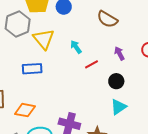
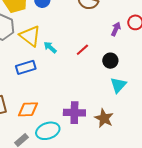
cyan arrow: (76, 47) -> (50, 47), moved
purple arrow: (119, 53) -> (116, 29), moved, turned 64

